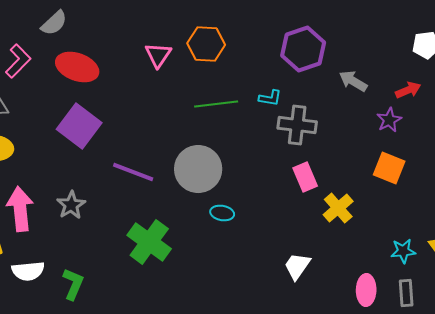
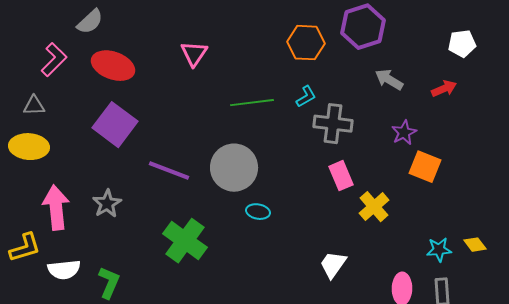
orange hexagon: (206, 44) -> (306, 43), moved
purple hexagon: (303, 49) -> (363, 27), moved
cyan L-shape: (270, 98) -> (306, 97), turned -40
purple star: (389, 120) -> (404, 133), moved

